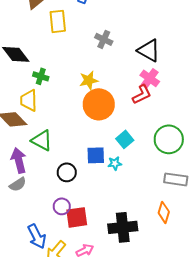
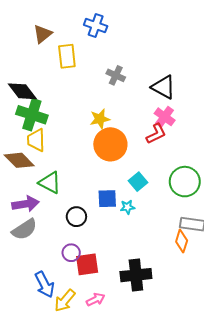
green cross: (41, 76) -> (32, 115), moved, size x1.8
purple arrow: (19, 160) -> (25, 204), turned 95
gray semicircle: (18, 184) -> (24, 229), size x1.4
orange diamond: (164, 212) -> (182, 241), moved

